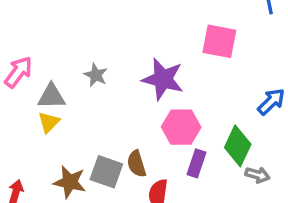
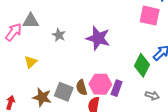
pink square: (219, 41) -> (150, 16), moved
gray triangle: (51, 96) -> (31, 21), moved
pink hexagon: (181, 127) -> (100, 84), moved
green diamond: (238, 146) -> (142, 65), moved

